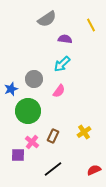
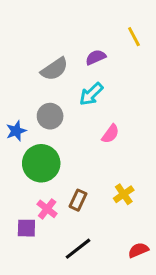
gray semicircle: (47, 19) -> (54, 69), moved
purple semicircle: (65, 39) -> (96, 57), turned -32
pink semicircle: (59, 91) -> (110, 134), moved

